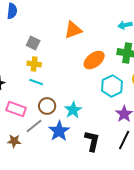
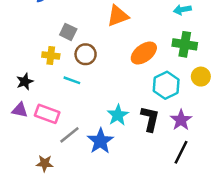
yellow cross: (34, 64) -> (51, 56), moved
brown circle: (47, 106) -> (86, 54), moved
brown star: (14, 141) -> (45, 163), moved
black L-shape: (92, 141) -> (150, 119), moved

